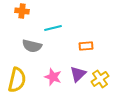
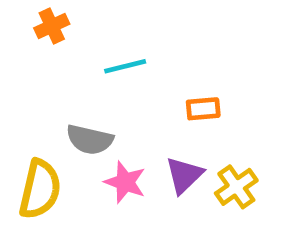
orange cross: (22, 11) -> (52, 26), turned -32
gray semicircle: (32, 46) -> (90, 140), moved

